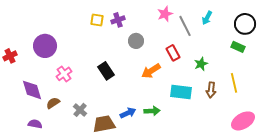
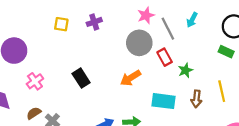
yellow square: (97, 20) -> (61, 24), moved
gray circle: (136, 41) -> (139, 43), moved, size x1.5
red rectangle: (173, 53) -> (165, 57), moved
brown semicircle: (53, 103) -> (34, 113), moved

